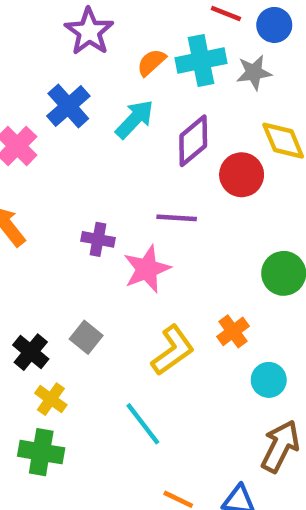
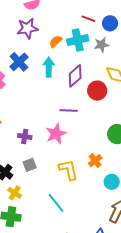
purple star: (89, 32) -> (27, 28), turned 30
cyan arrow: (135, 119) -> (49, 67), turned -42
purple cross: (98, 239) -> (25, 136), moved
gray square: (86, 337) -> (30, 165), turned 32
yellow L-shape: (173, 350) -> (68, 170), turned -65

